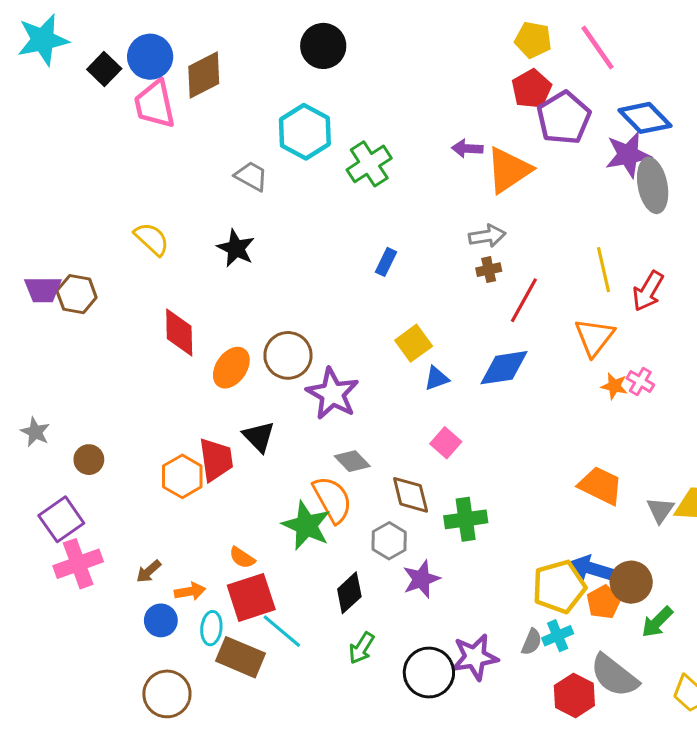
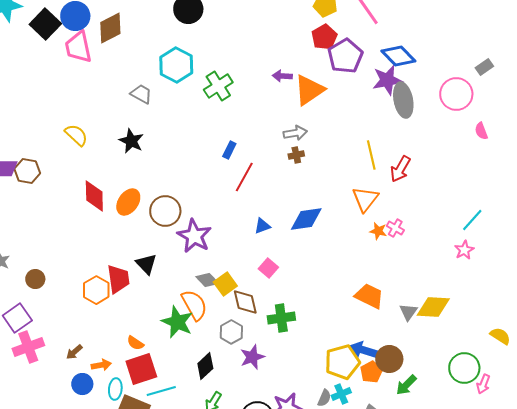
black square: (104, 69) -> (45, 24), size x1.4
red line: (524, 300) -> (244, 177), moved
yellow square: (414, 343) -> (225, 284), moved
orange ellipse: (231, 368) -> (128, 202), moved
cyan line: (282, 631) -> (161, 391), turned -56

